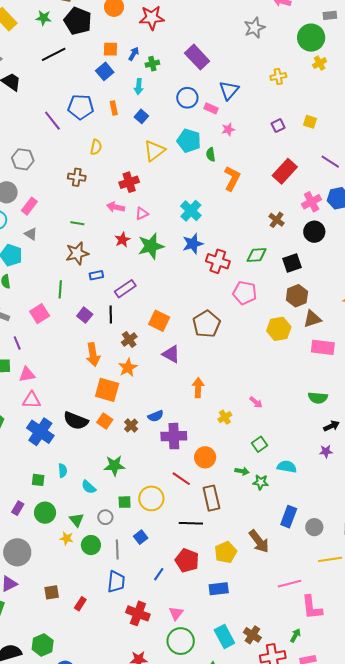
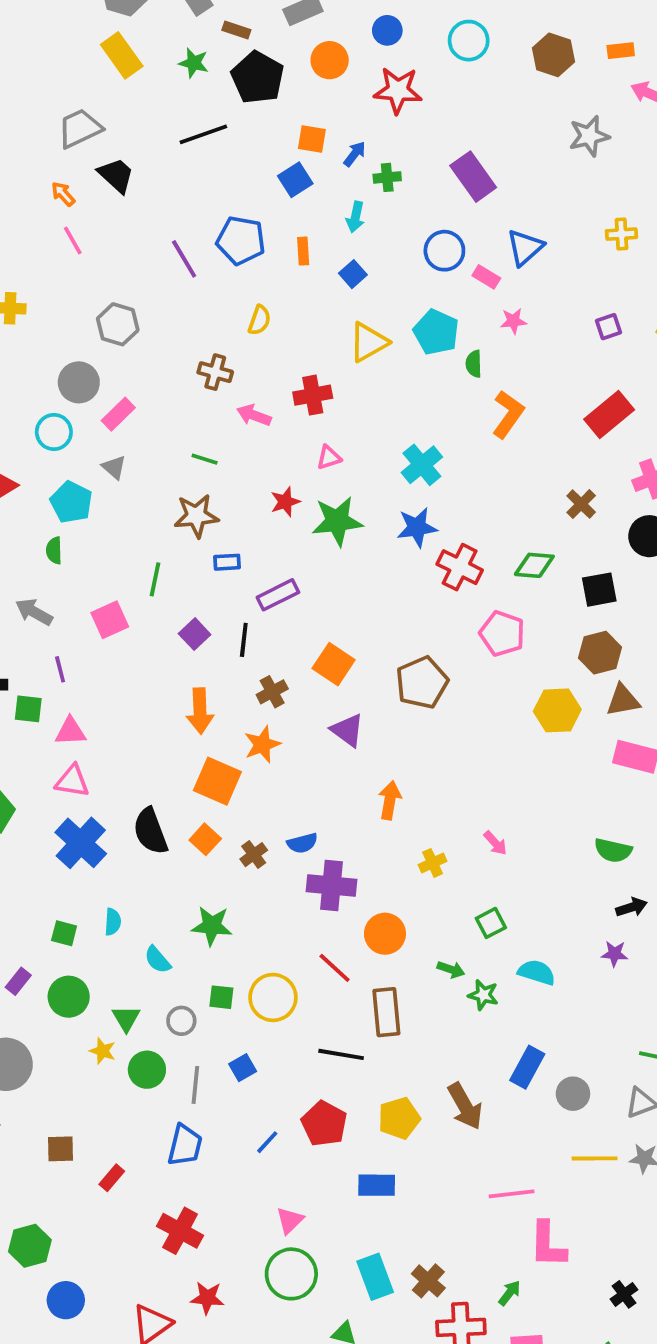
pink arrow: (116, 207) -> (254, 415), moved
black semicircle: (76, 421) -> (150, 831), turned 40
red cross: (138, 613) -> (180, 1231), moved

